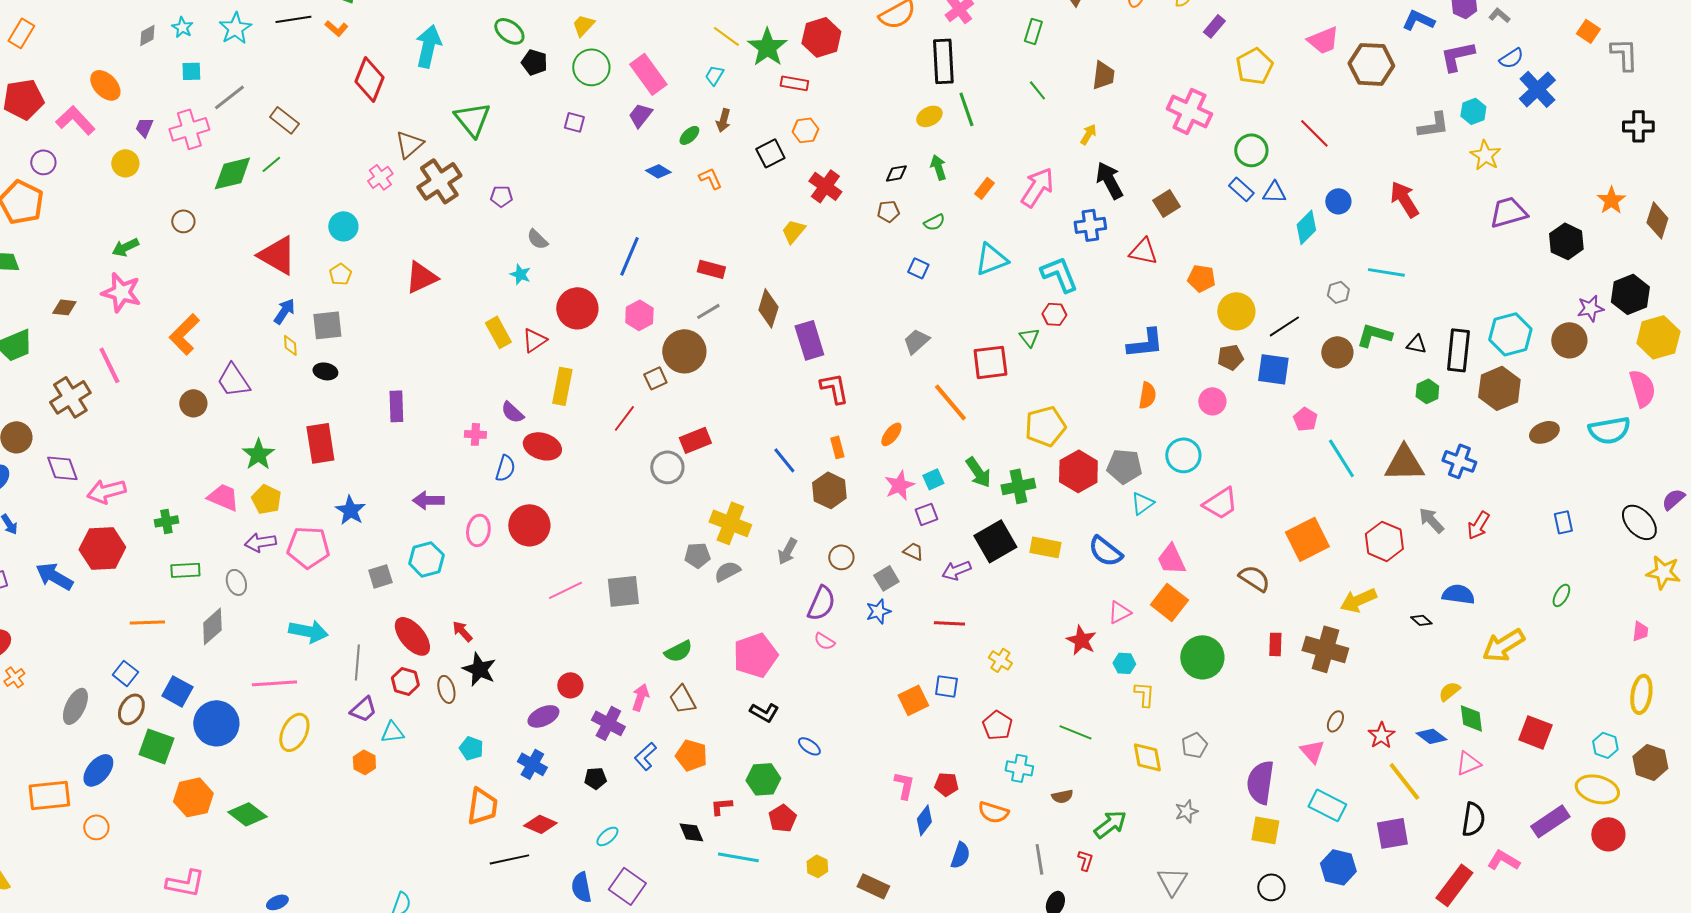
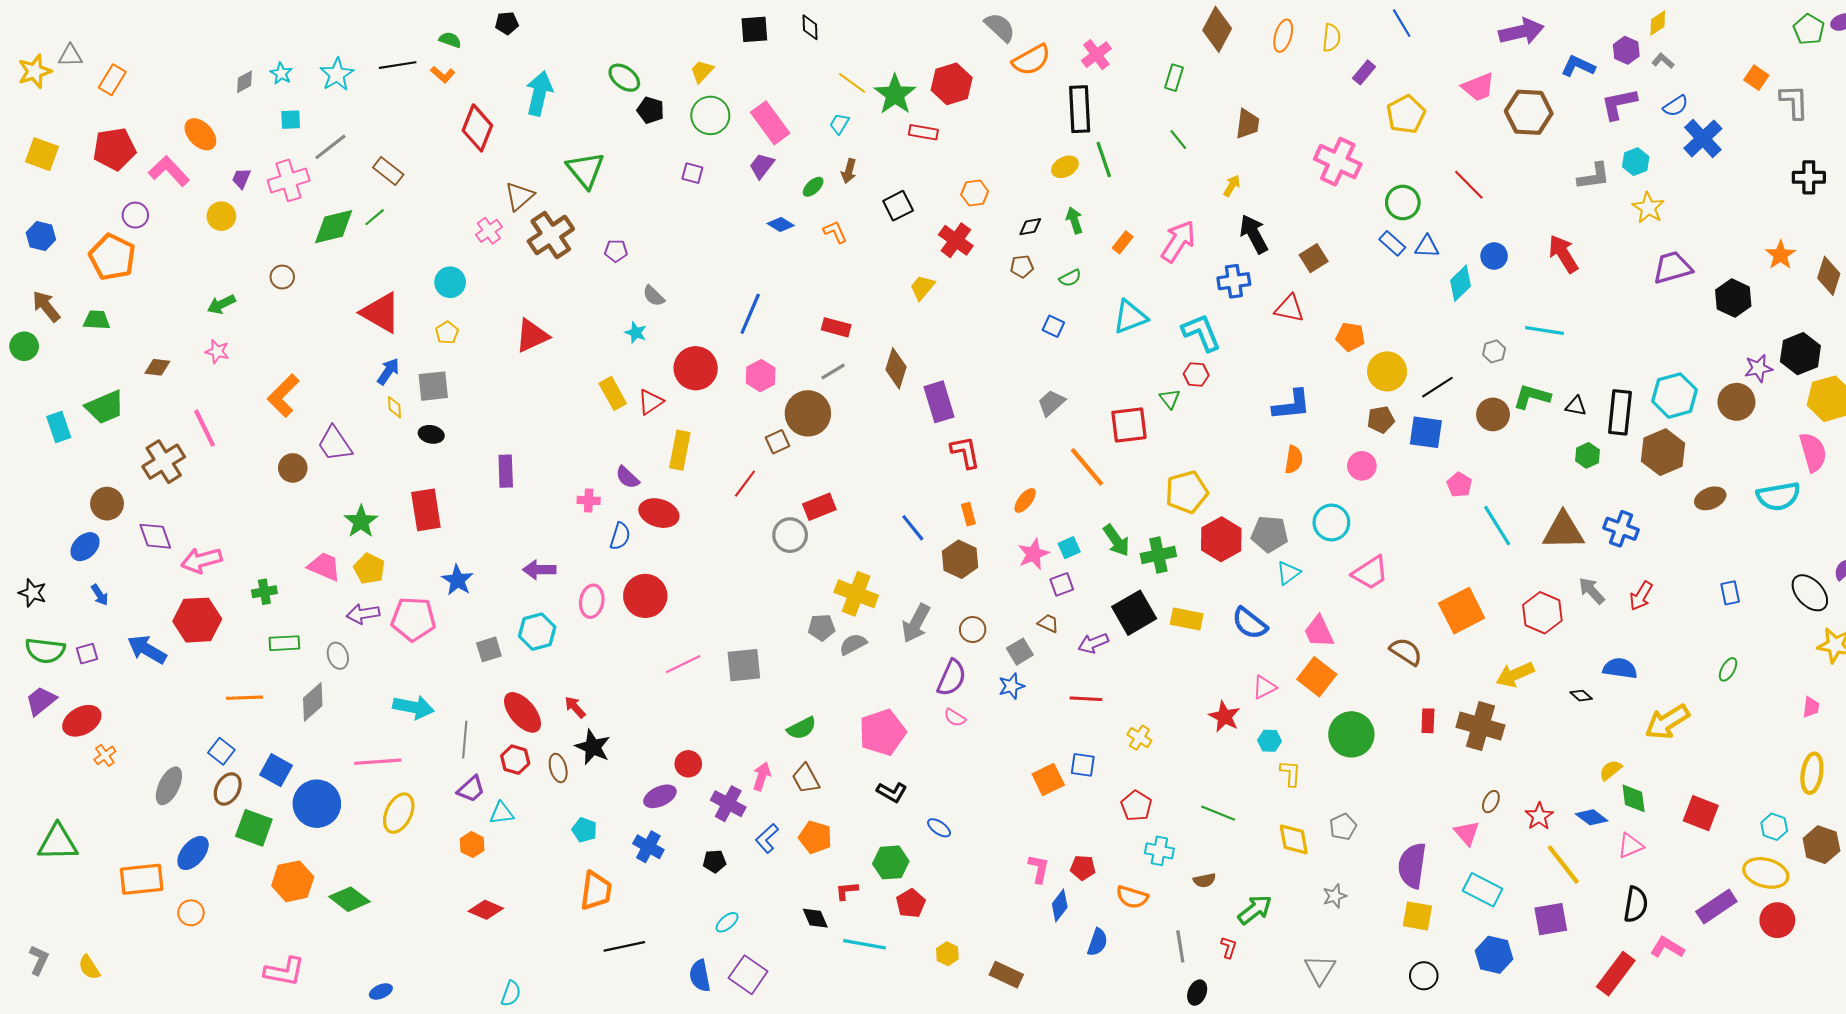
orange hexagon: (805, 130) -> (975, 193), moved
pink star: (121, 292) -> (217, 351), size x0.6
gray arrow: (787, 551) -> (916, 623), size x1.4
red diamond: (540, 824) -> (486, 910), moved

